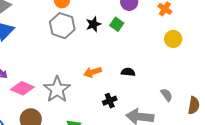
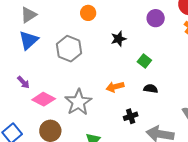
green square: (117, 24) -> (144, 61), moved
gray hexagon: (62, 26) -> (69, 49), moved

